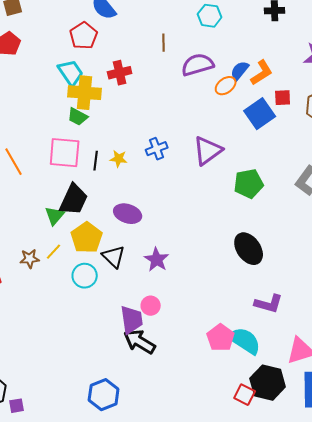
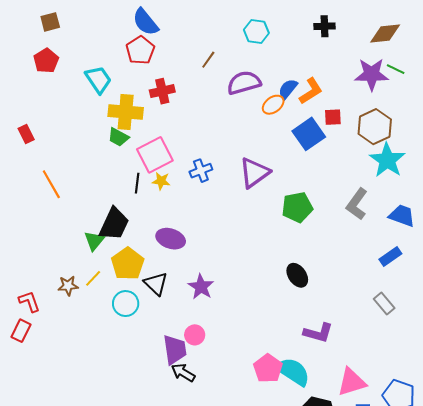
red pentagon: (84, 36) -> (140, 50), moved
brown line: (164, 43) -> (208, 60), turned 36
cyan trapezoid: (71, 73) -> (98, 80), moved
pink square: (65, 153) -> (155, 155), moved, turned -32
black ellipse: (249, 249) -> (297, 275), size x0.7
black arrow: (140, 342) -> (183, 373), size x0.7

